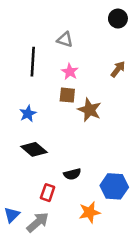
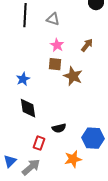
black line: (33, 62) -> (25, 15), moved
brown arrow: (118, 69) -> (87, 45), moved
black diamond: (34, 149) -> (28, 108), turned 40

